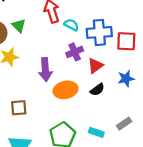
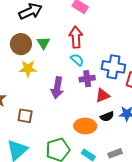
cyan semicircle: (71, 25) -> (77, 60), moved
orange ellipse: (66, 90) -> (85, 126), moved
black semicircle: (97, 90) -> (107, 116), moved

